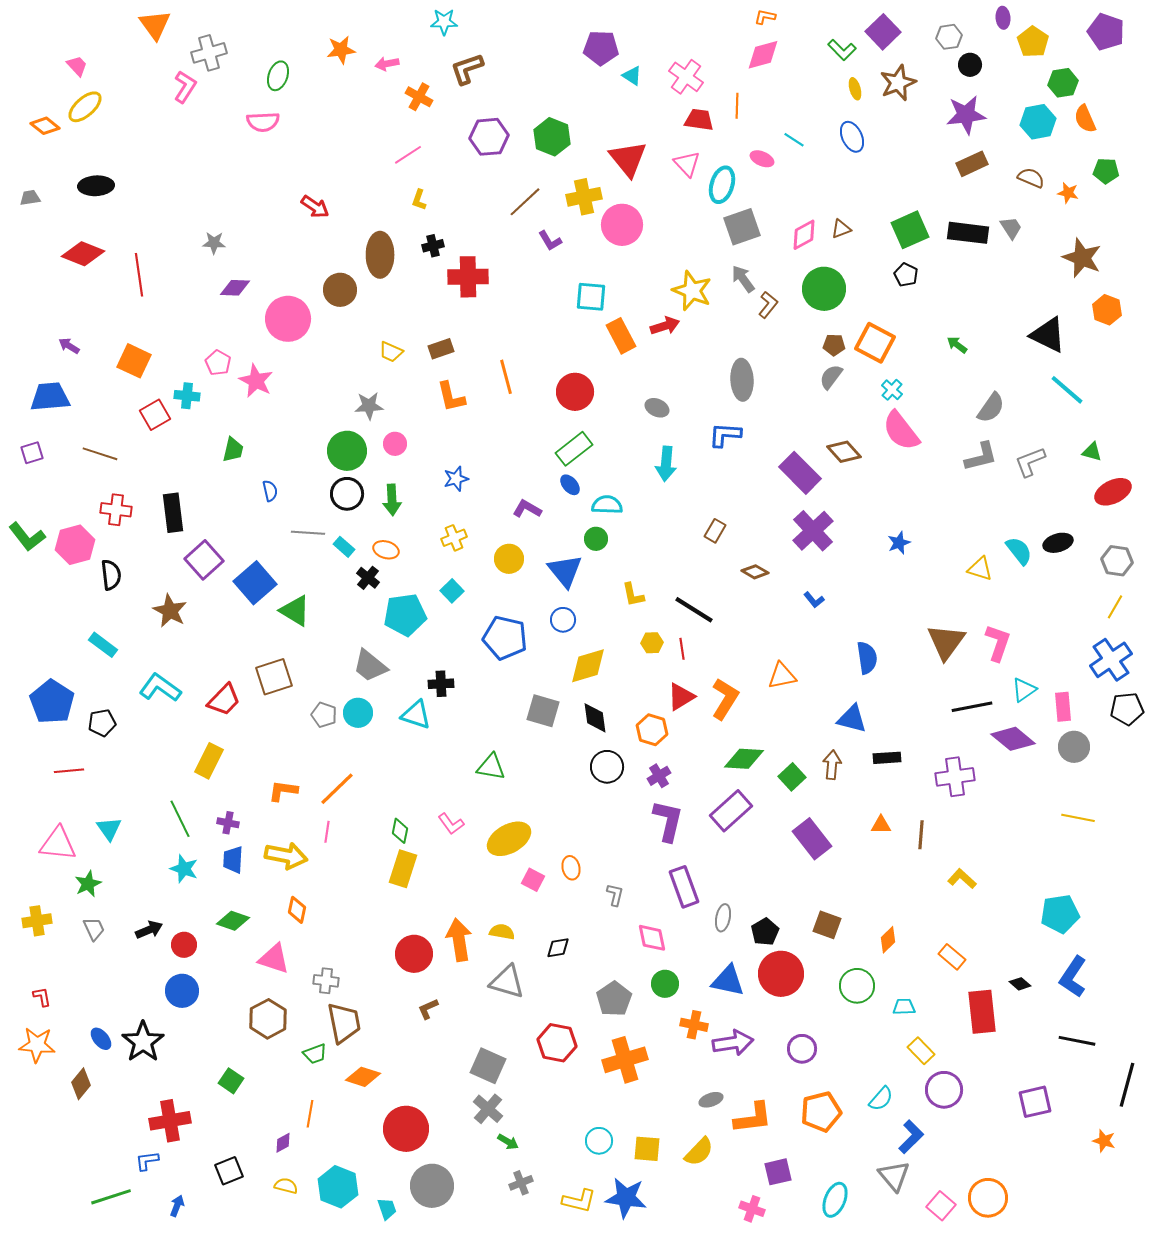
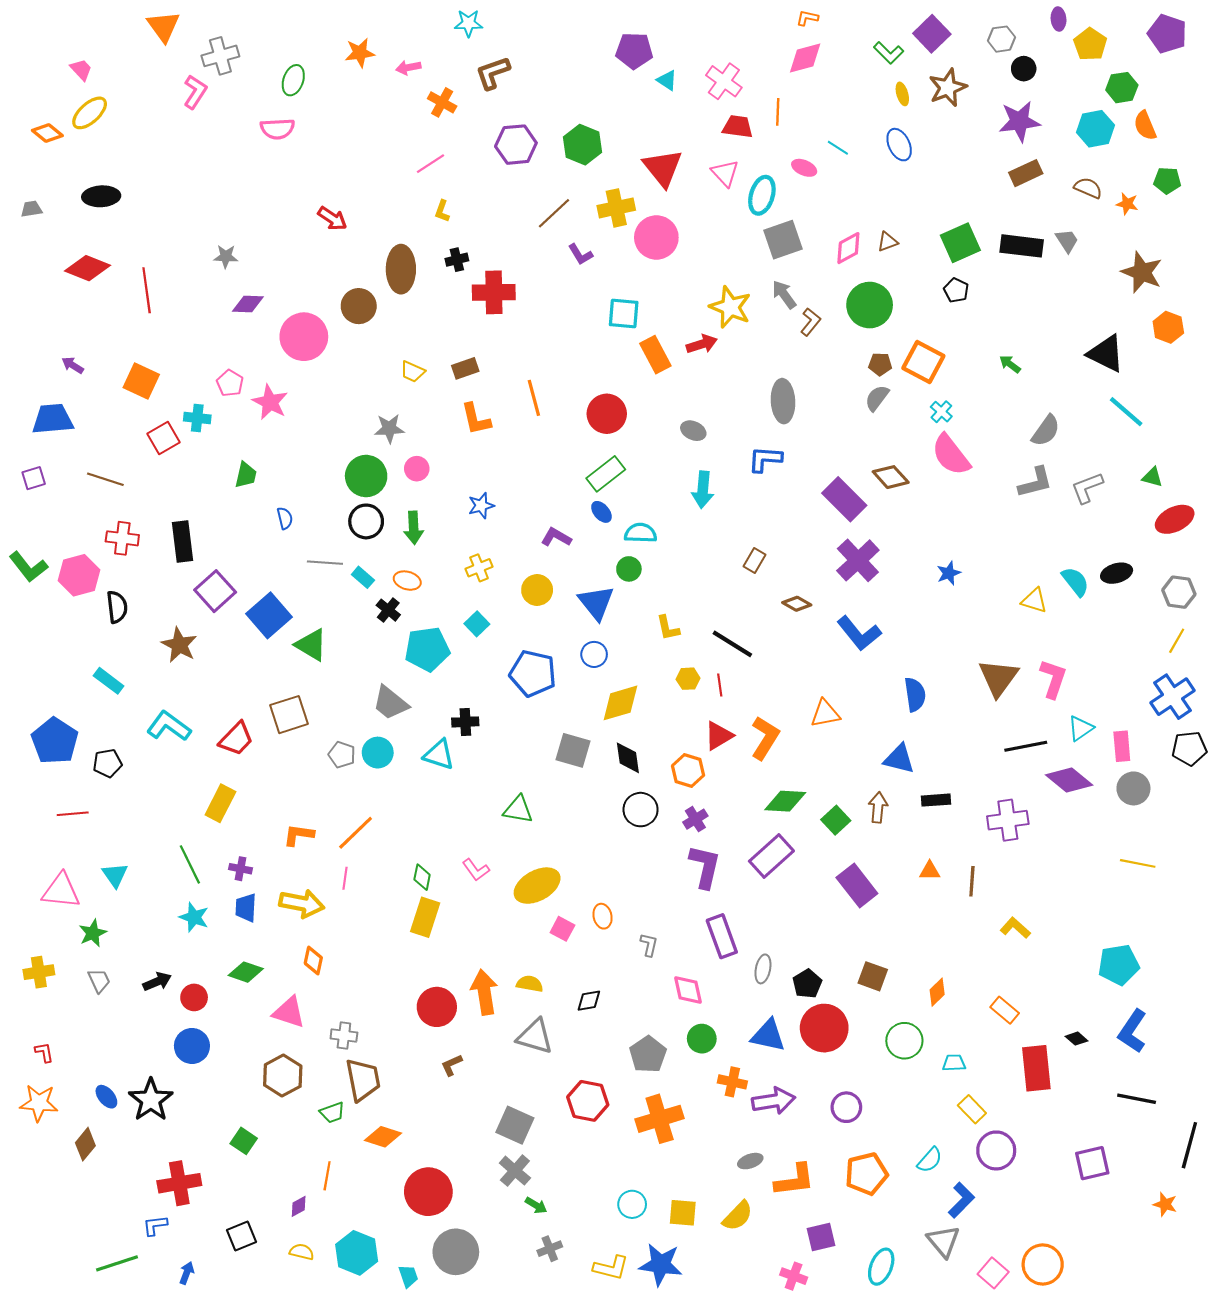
blue L-shape: (814, 600) -> (859, 633), size x2.0

